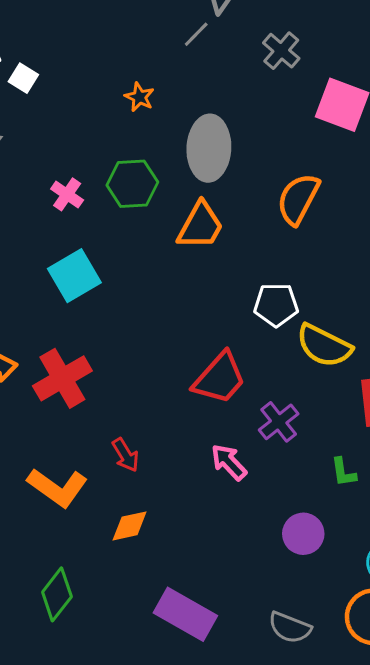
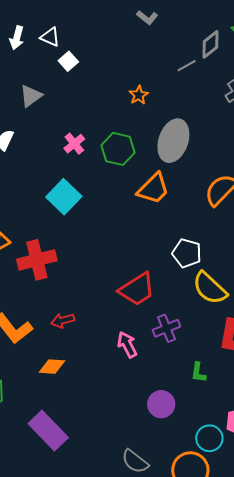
cyan square: (74, 276) -> (64, 197), turned -32
red arrow: (125, 455) -> (63, 321), turned 90
purple rectangle: (185, 614) -> (48, 431), moved

